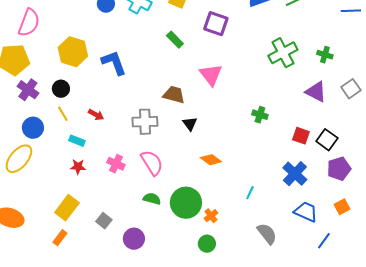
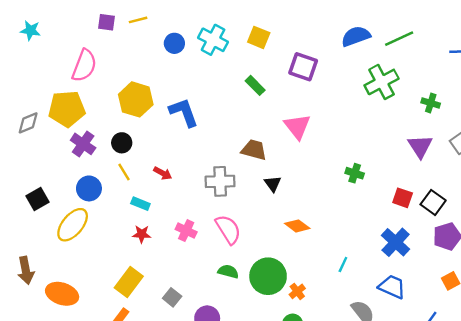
green cross: (283, 53) -> (382, 82), moved
purple triangle: (316, 92) -> (420, 146), turned 30
blue trapezoid: (306, 212) -> (392, 287), moved

